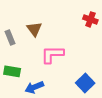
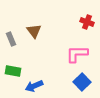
pink L-shape: (52, 54) -> (77, 54), moved

